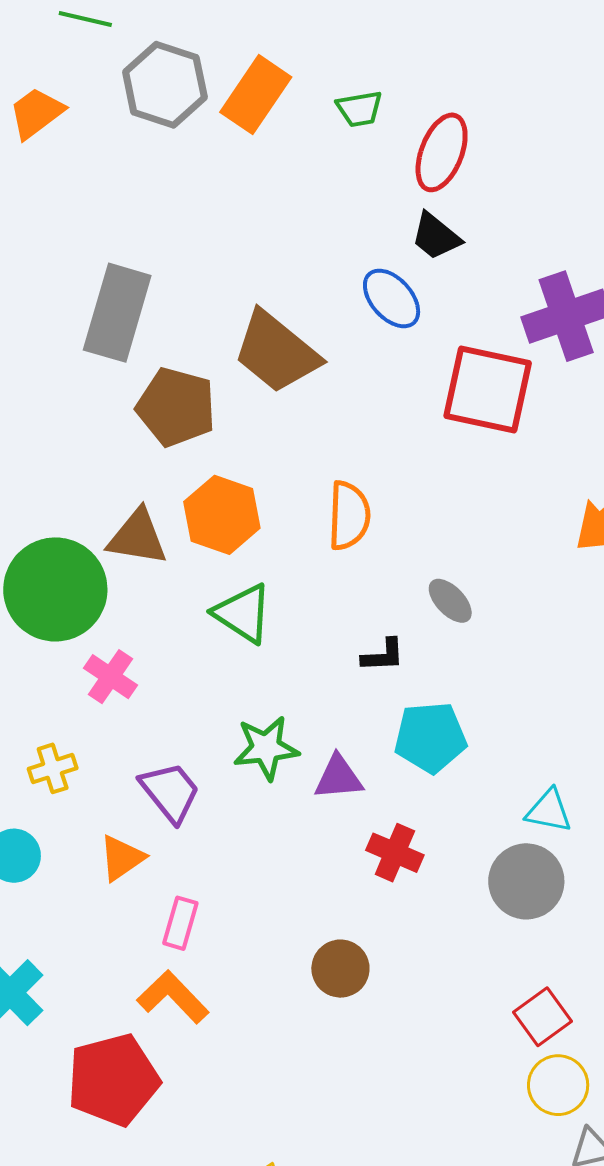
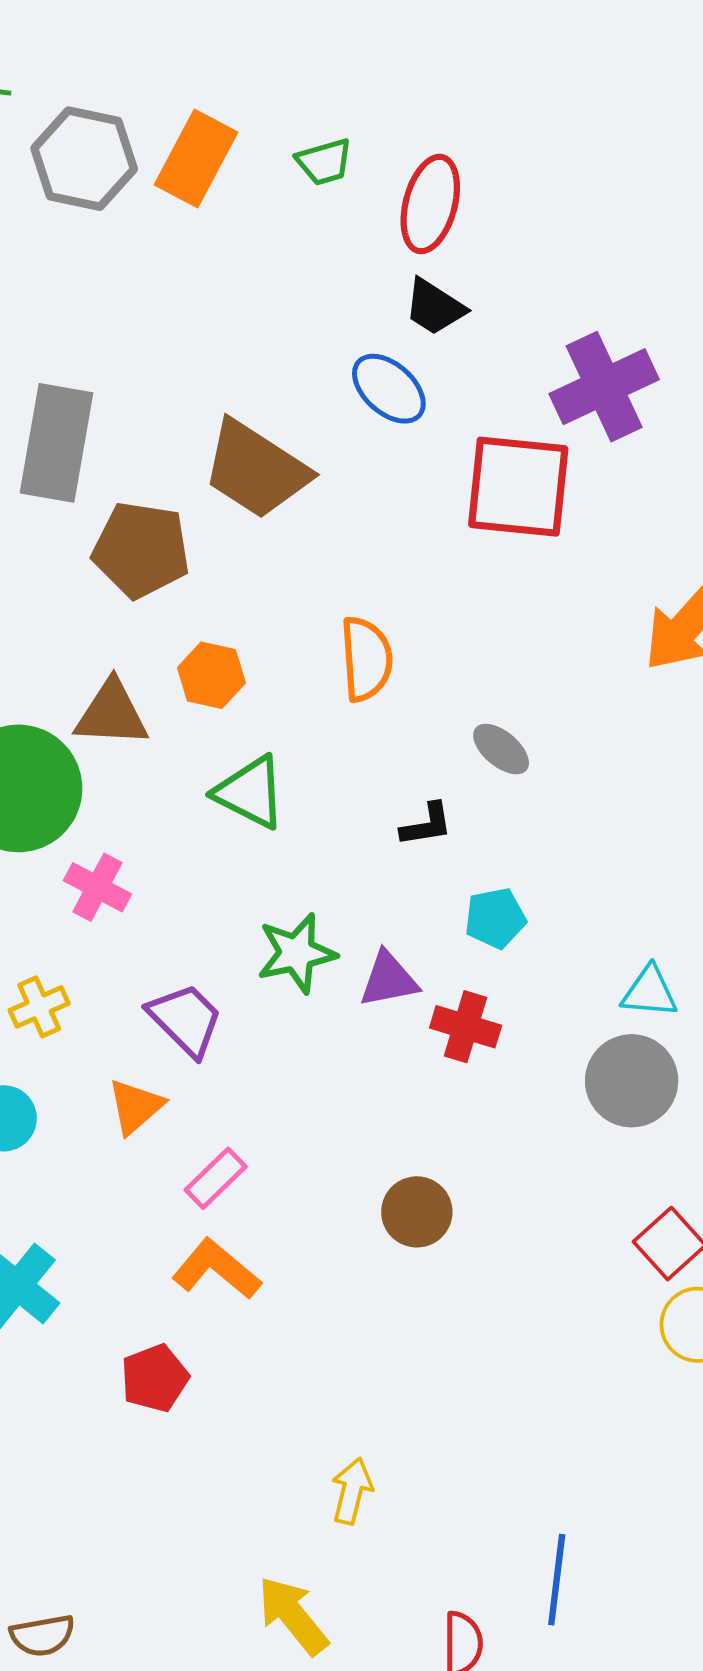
orange hexagon: (222, 515) -> (211, 675), size x0.7
cyan pentagon: (430, 737) -> (495, 918), size x0.7
red cross: (395, 853) -> (466, 1027), moved
pink rectangle: (180, 923) -> (216, 1178), turned 36
red pentagon: (113, 1080) -> (155, 1378), size x0.6

